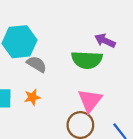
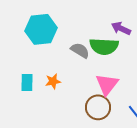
gray semicircle: (37, 64) -> (80, 50), moved

